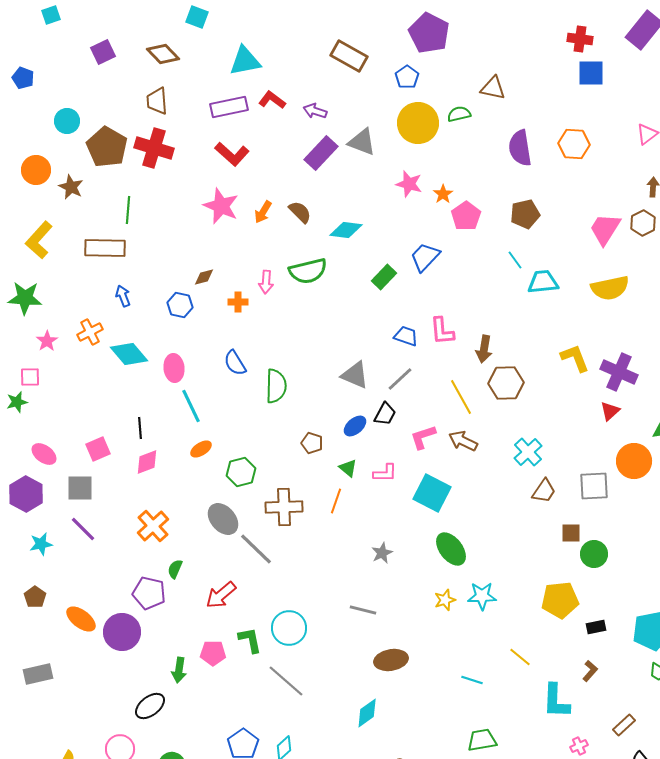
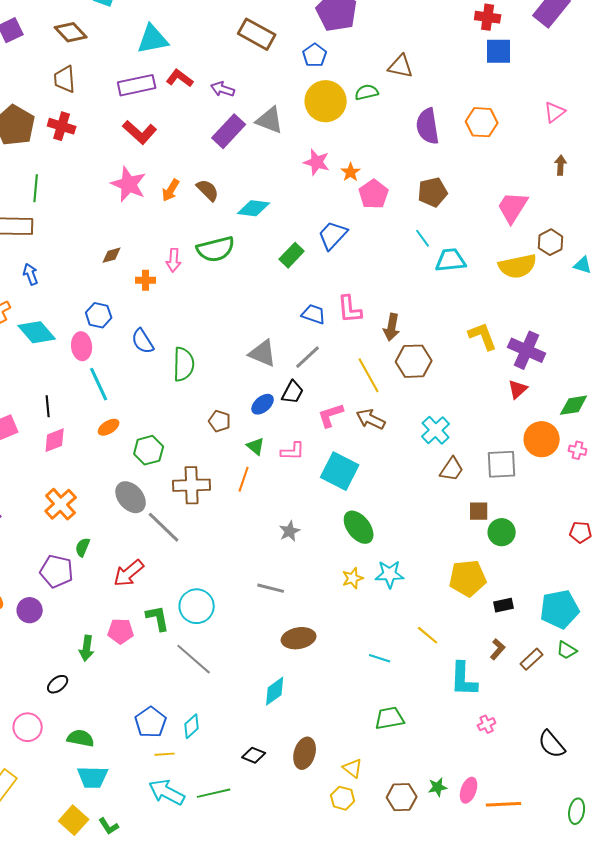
red cross: (154, 148) -> (62, 126), size x0.7
brown hexagon: (643, 223) -> (551, 242), moved
blue hexagon: (180, 305) -> (99, 315), moved
purple circle: (122, 632) -> (30, 610), size x0.7
black ellipse: (150, 706) -> (58, 684), size x0.7
brown rectangle: (624, 725) -> (532, 659), moved

